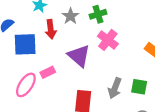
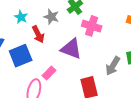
gray arrow: (115, 88) -> (113, 66), turned 30

